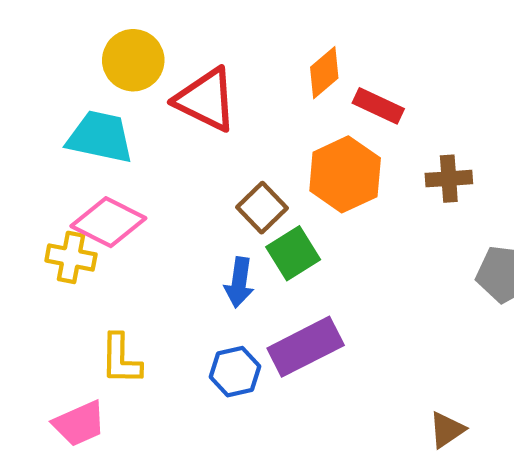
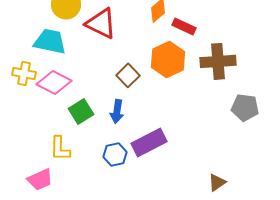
brown cross: (449, 179) -> (218, 61), size x1.6
green square: (293, 253) -> (81, 111), moved
yellow cross: (71, 257) -> (24, 73), moved

